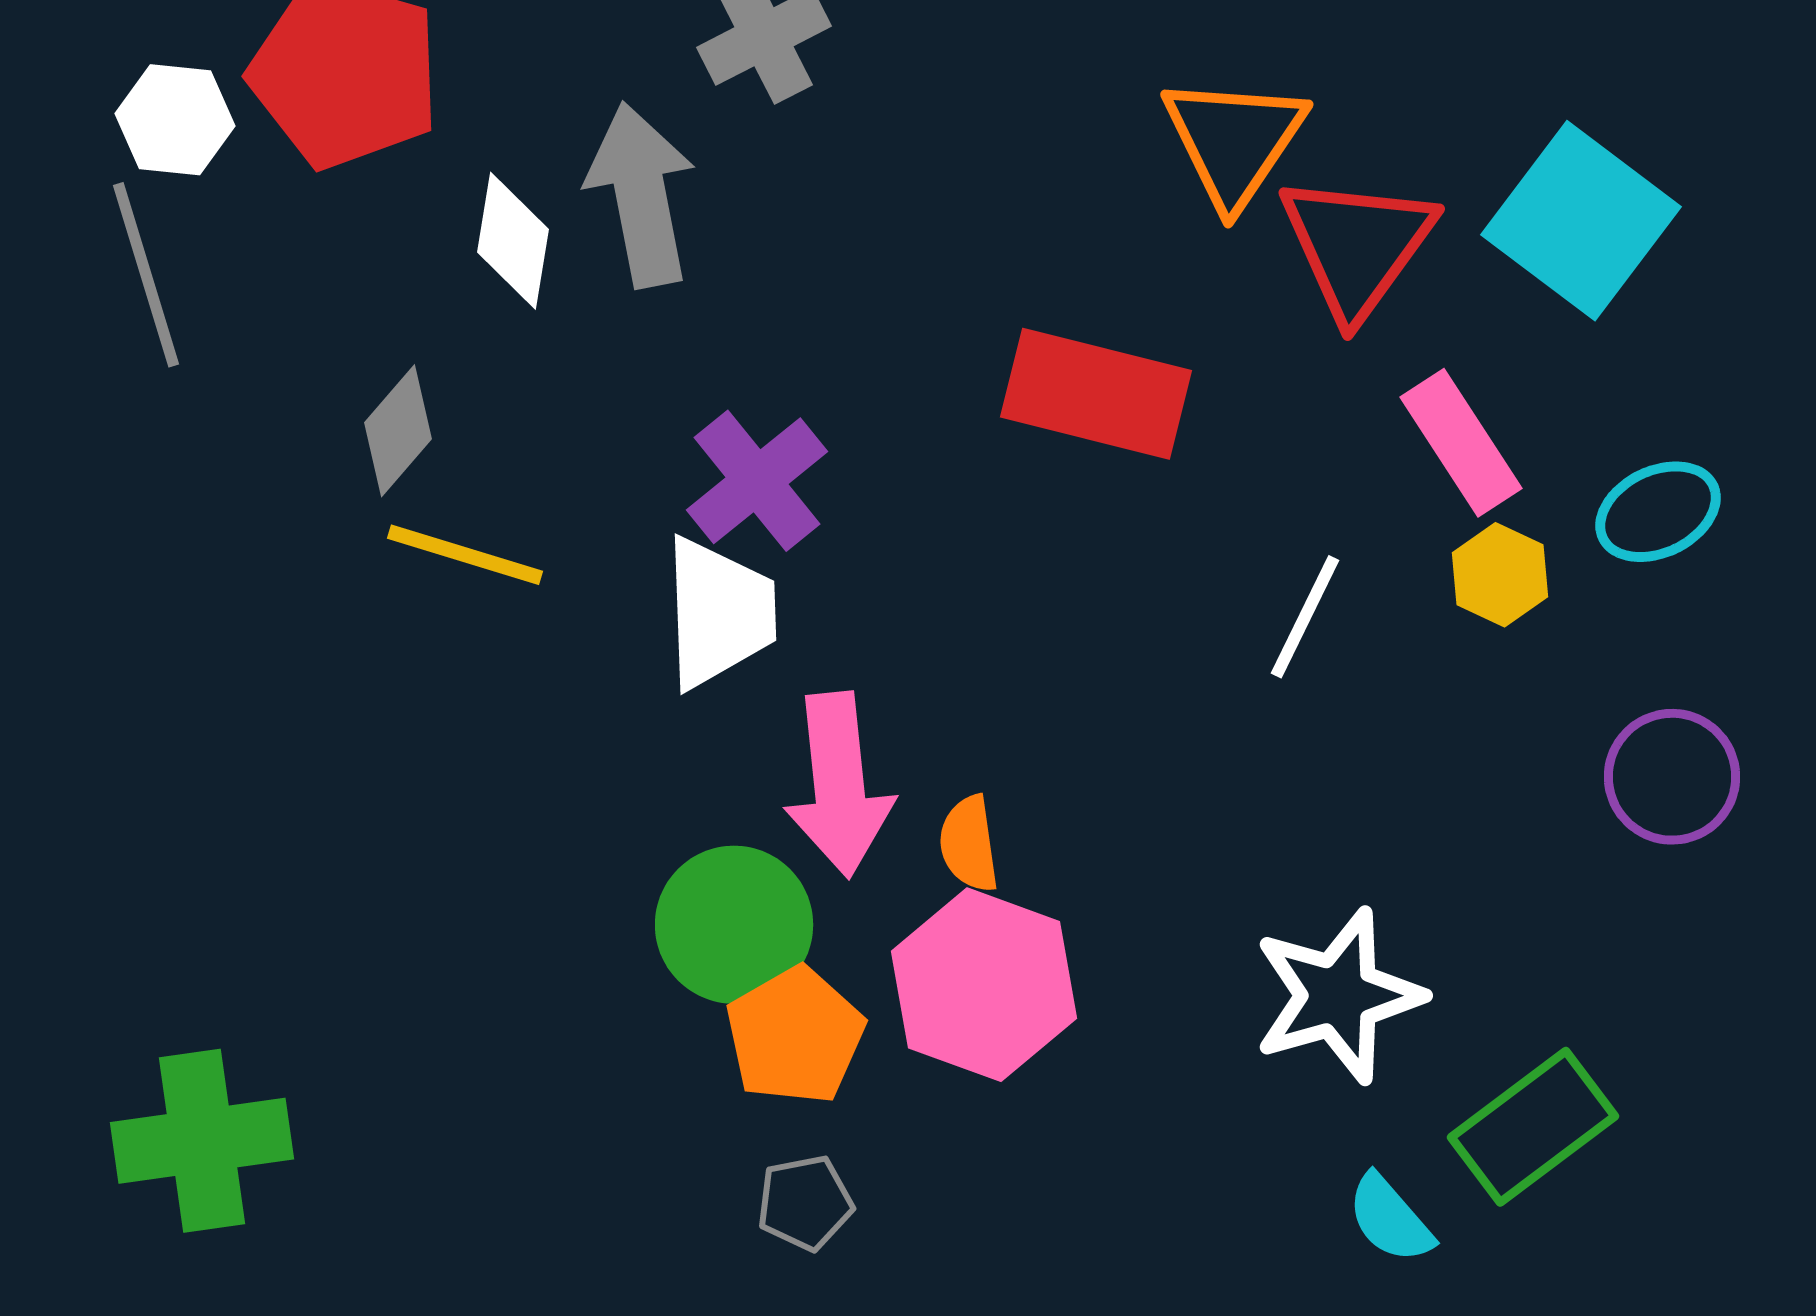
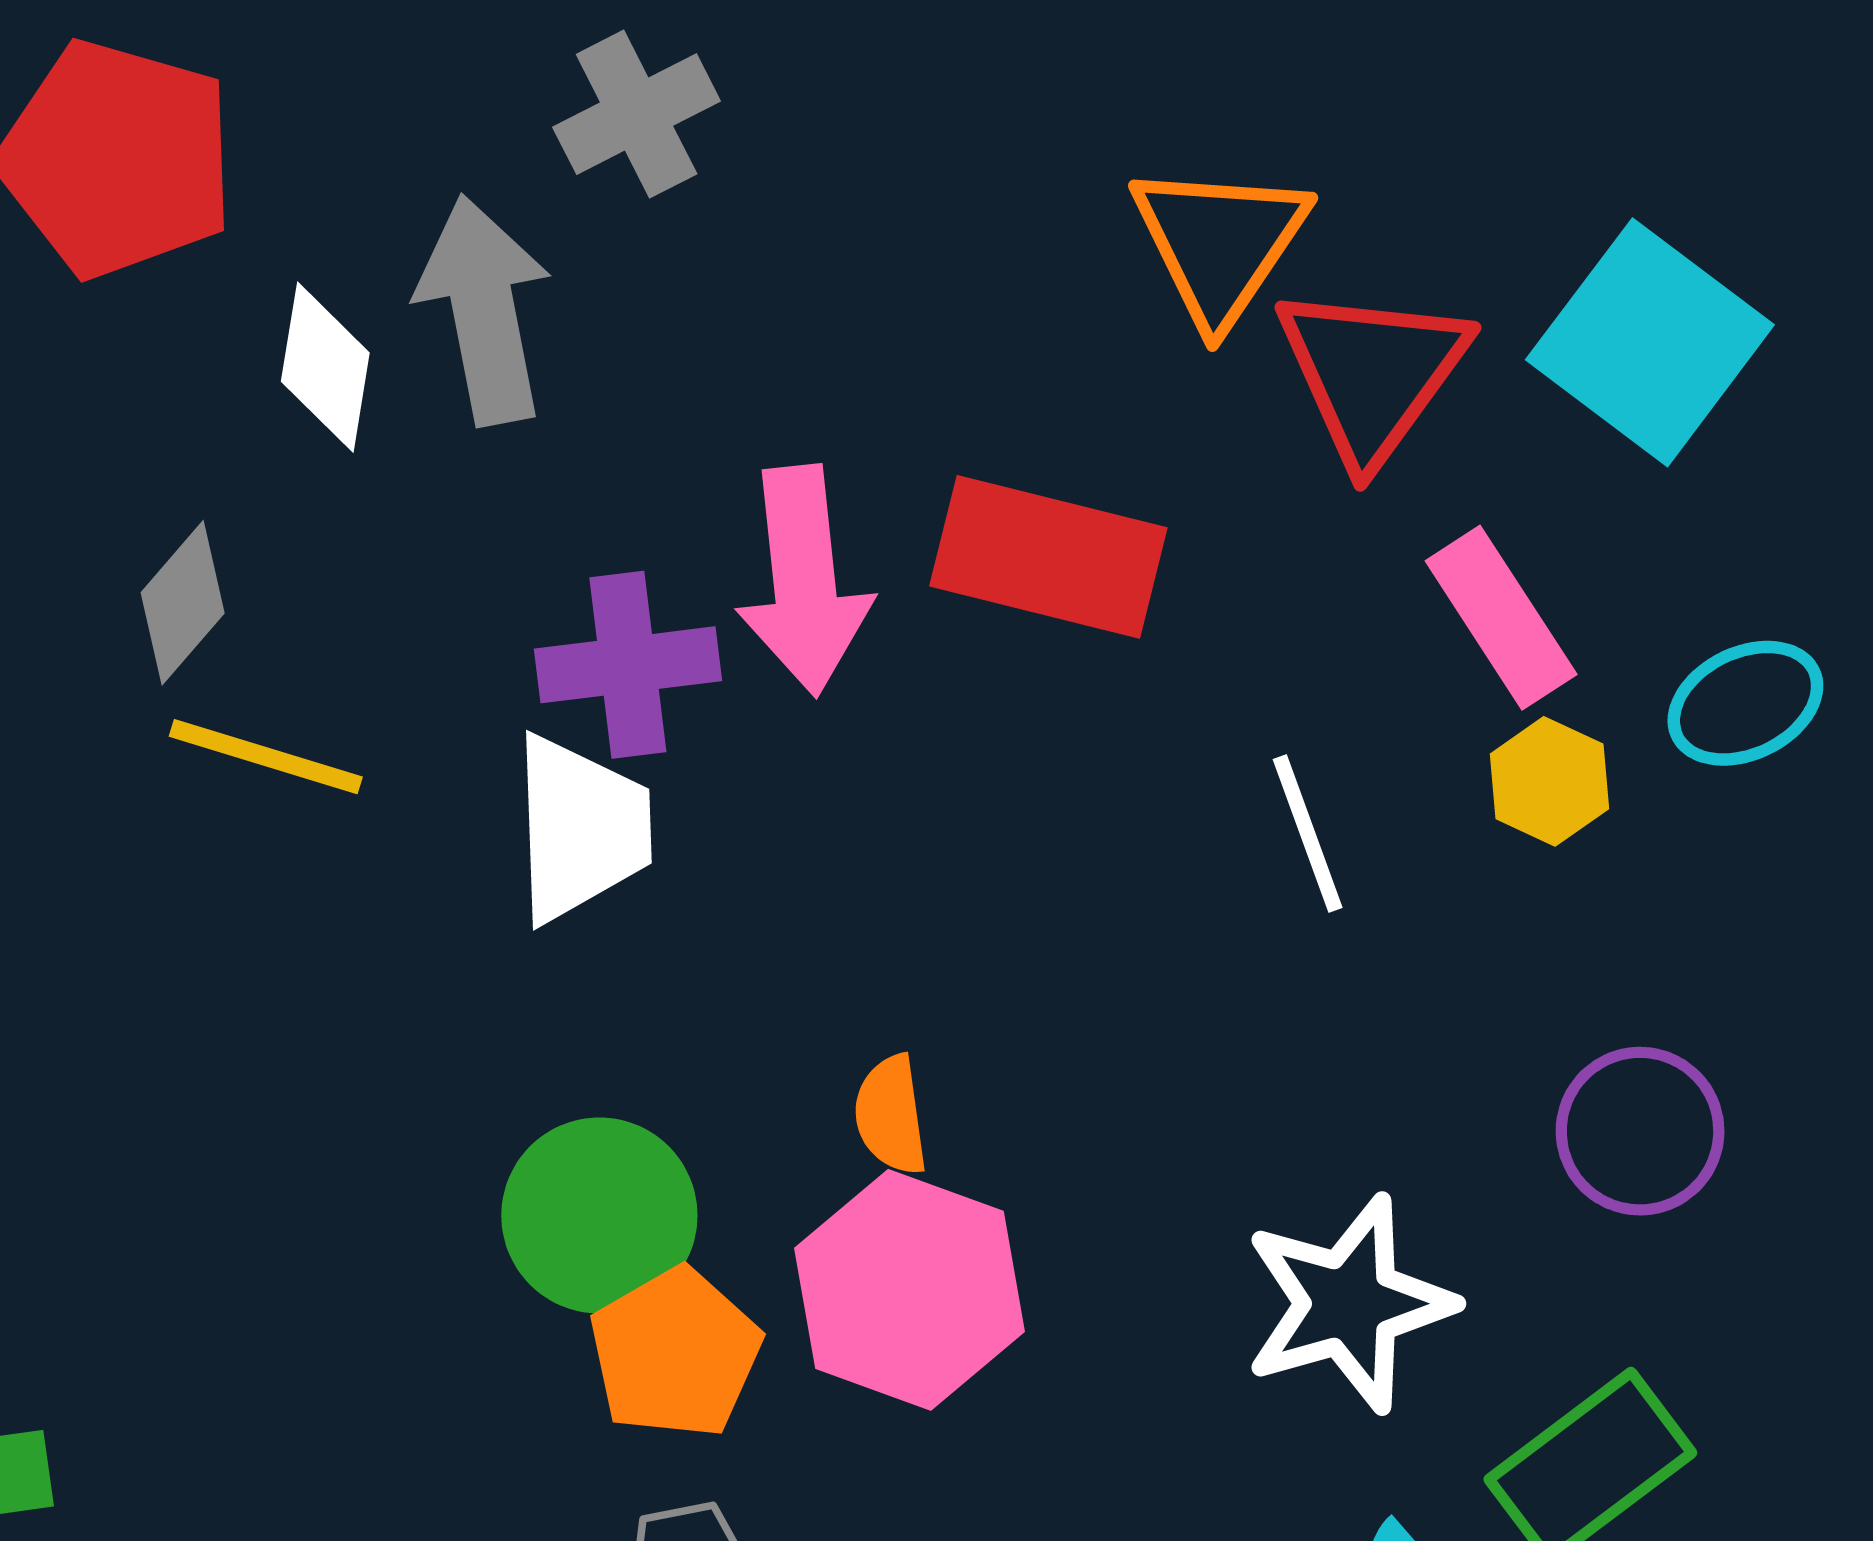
purple cross: (757, 481) -> (628, 665), turned 32
white line: (1305, 617) -> (1308, 833), turned -46
purple circle: (1672, 777) -> (1640, 1131), moved
pink arrow: (839, 785) -> (804, 580), moved

